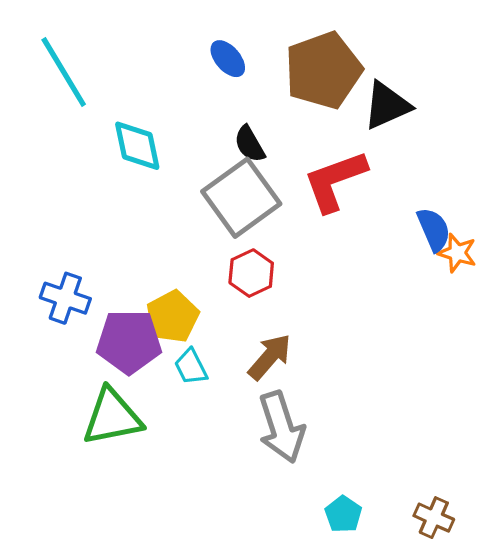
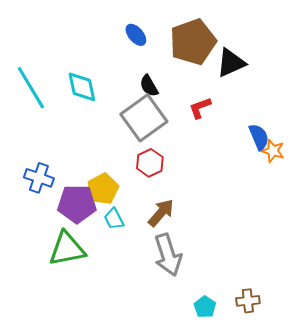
cyan line: (64, 72) -> (31, 88), moved
red L-shape: (335, 181) -> (200, 108), size x0.6
brown cross: (434, 518) -> (248, 301), moved, turned -30

